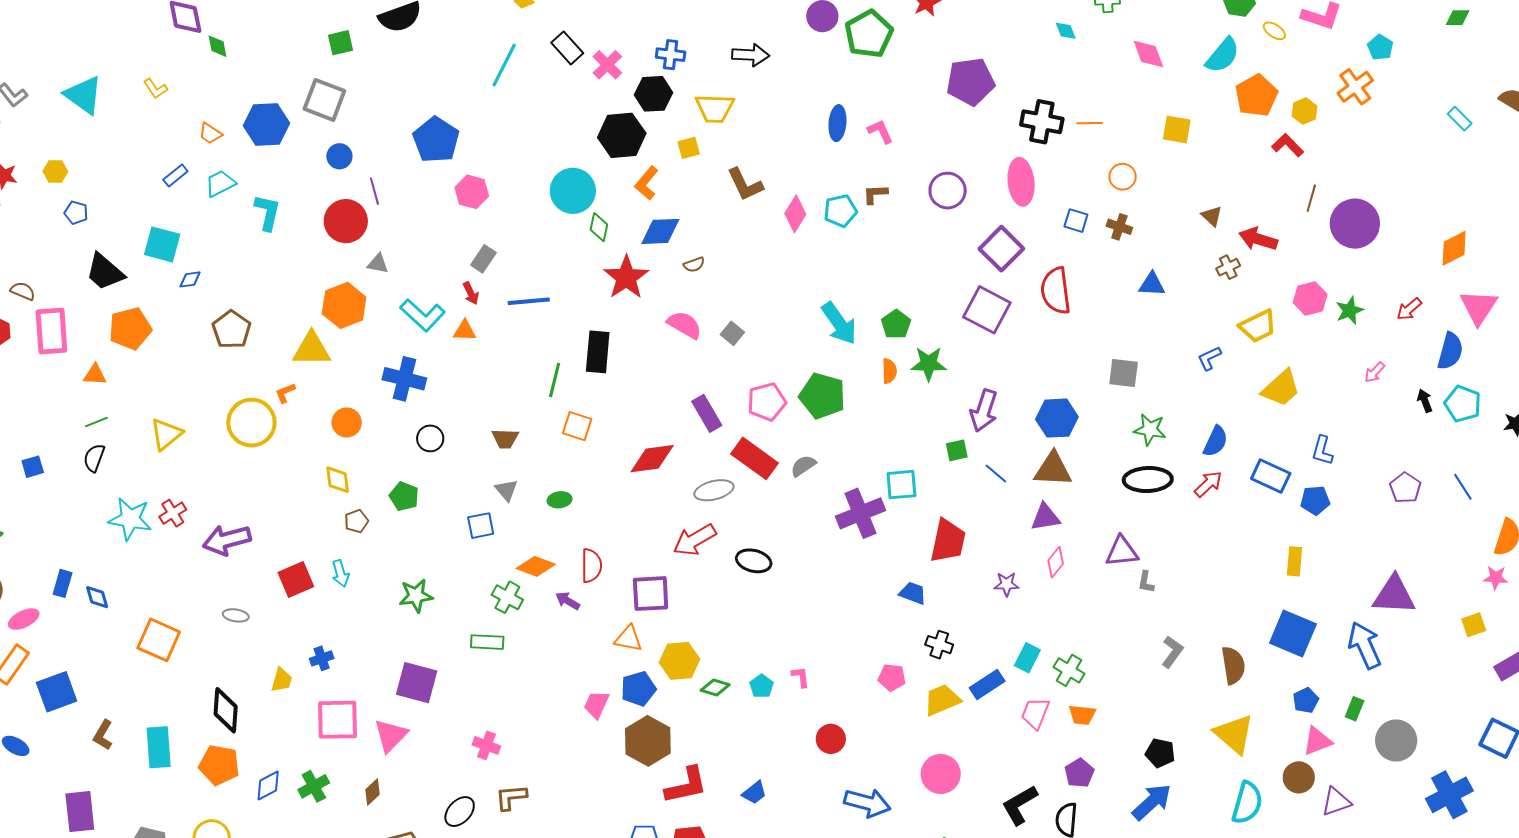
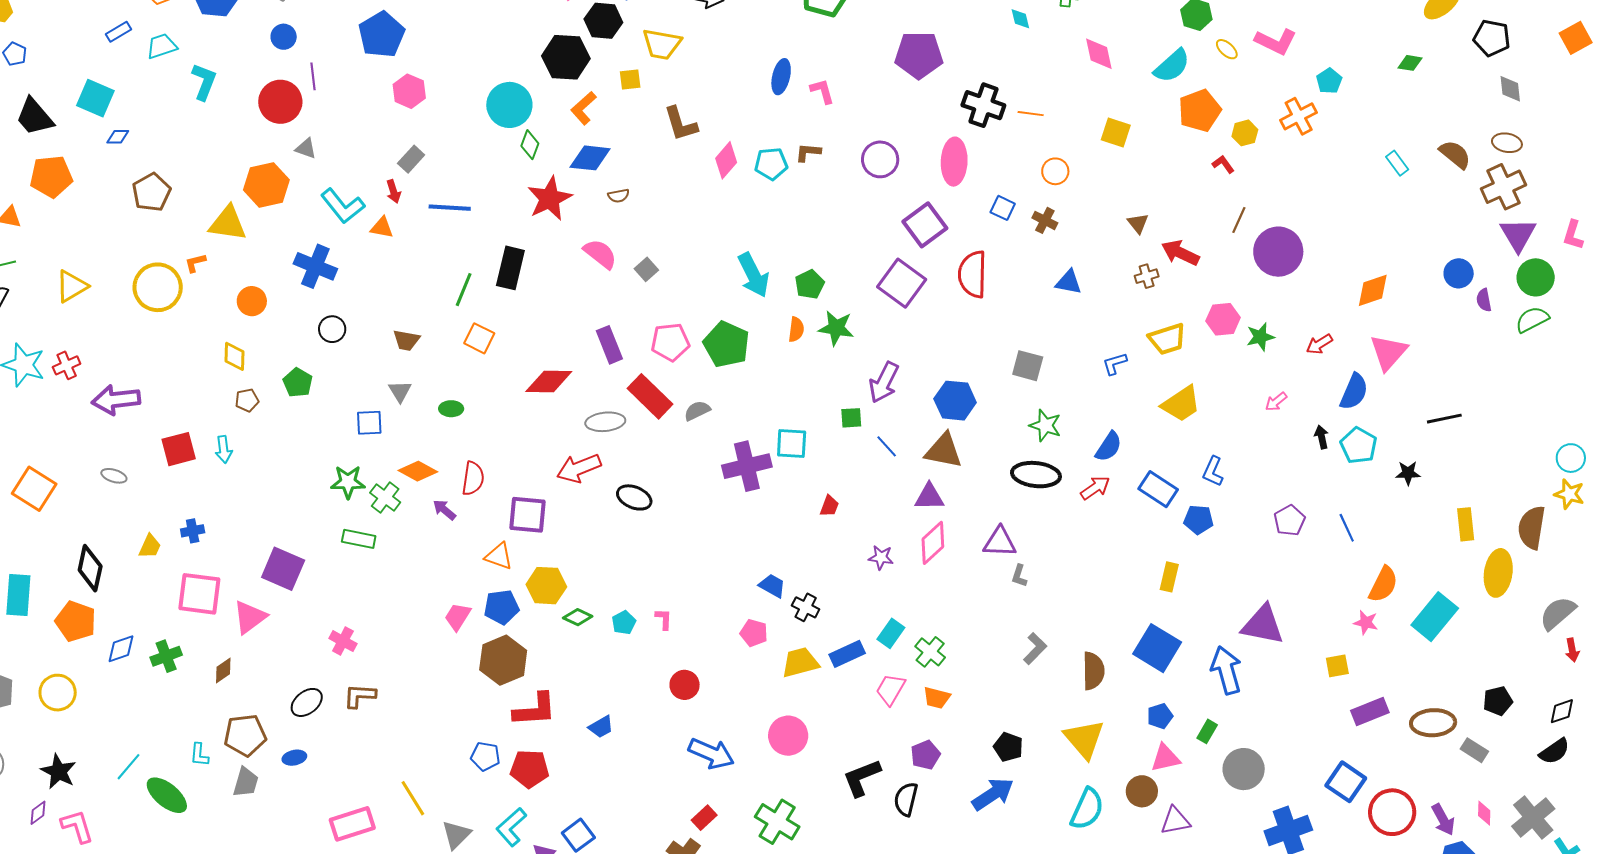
red L-shape: (1288, 145) -> (1223, 164), size x0.7
red trapezoid: (948, 541) -> (829, 506), size x0.5
pink diamond: (1056, 562) -> (933, 543), size x1.4
blue trapezoid: (913, 593) -> (772, 586), moved
green star: (416, 596) -> (348, 482), moved

